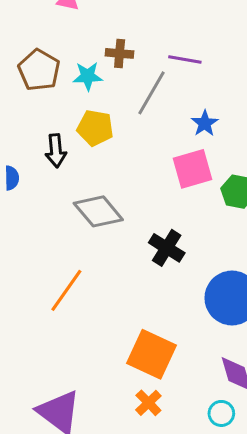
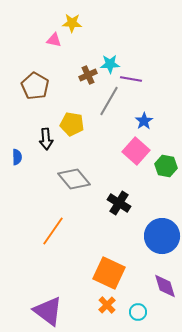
brown cross: (120, 53) -> (88, 75), turned -30
cyan star: (88, 76) -> (110, 64), moved
pink square: (192, 169) -> (136, 151), turned -32
cyan circle: (221, 413) -> (138, 312), moved

